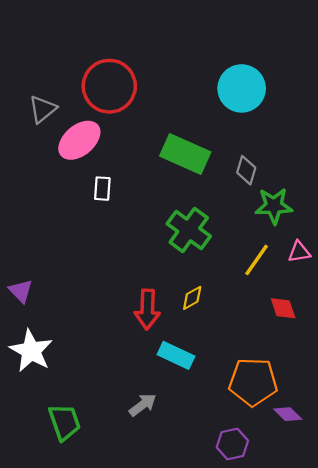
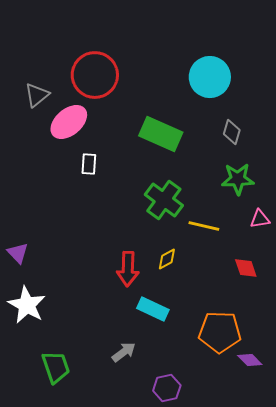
gray diamond: (246, 170) -> (232, 132), moved
yellow line: (257, 260) -> (204, 226), moved, turned 68
purple hexagon: (232, 444) -> (167, 388), moved

